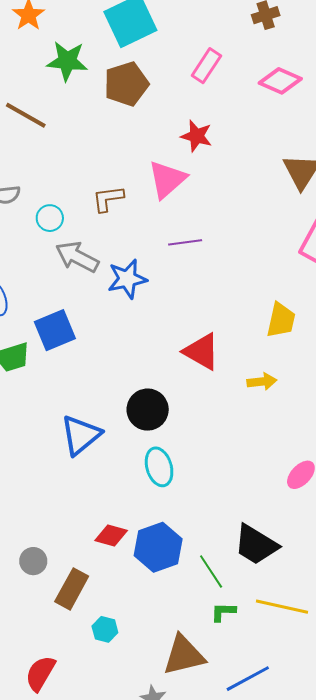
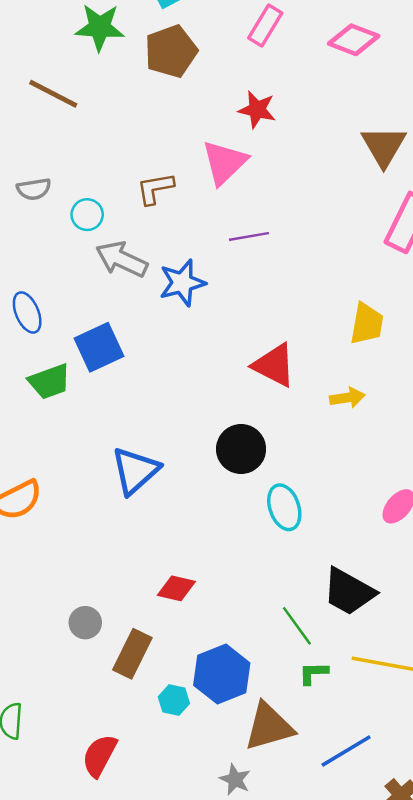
black circle: (148, 410) -> (241, 449), moved
cyan ellipse: (159, 467) -> (284, 507), moved
blue hexagon: (158, 547) -> (222, 674), moved

